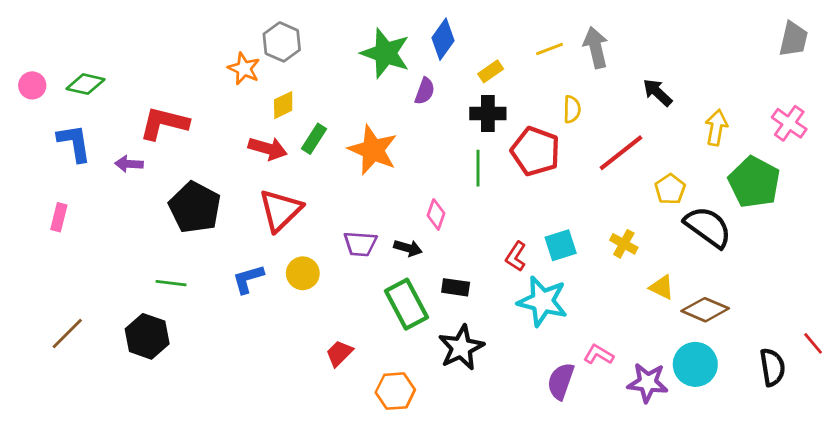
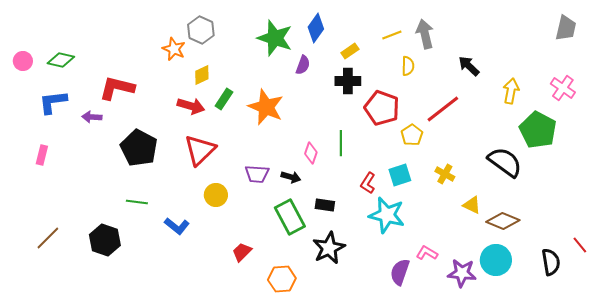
yellow semicircle: (572, 109) -> (408, 66), moved
blue L-shape: (74, 143) -> (53, 102), turned -88
green line: (478, 168) -> (341, 143), moved
yellow pentagon: (670, 189) -> (412, 135), moved
blue L-shape: (248, 279) -> (177, 226), moved, turned -125
green line: (171, 283) -> (137, 202), moved

